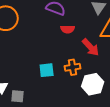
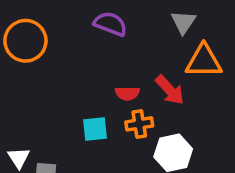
red semicircle: (68, 29) -> (127, 93), moved

